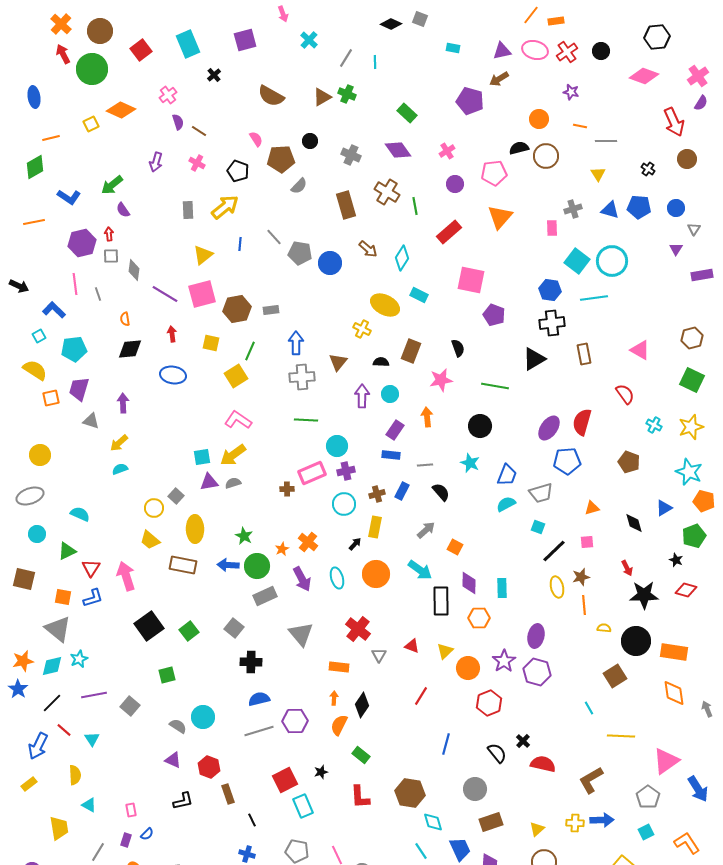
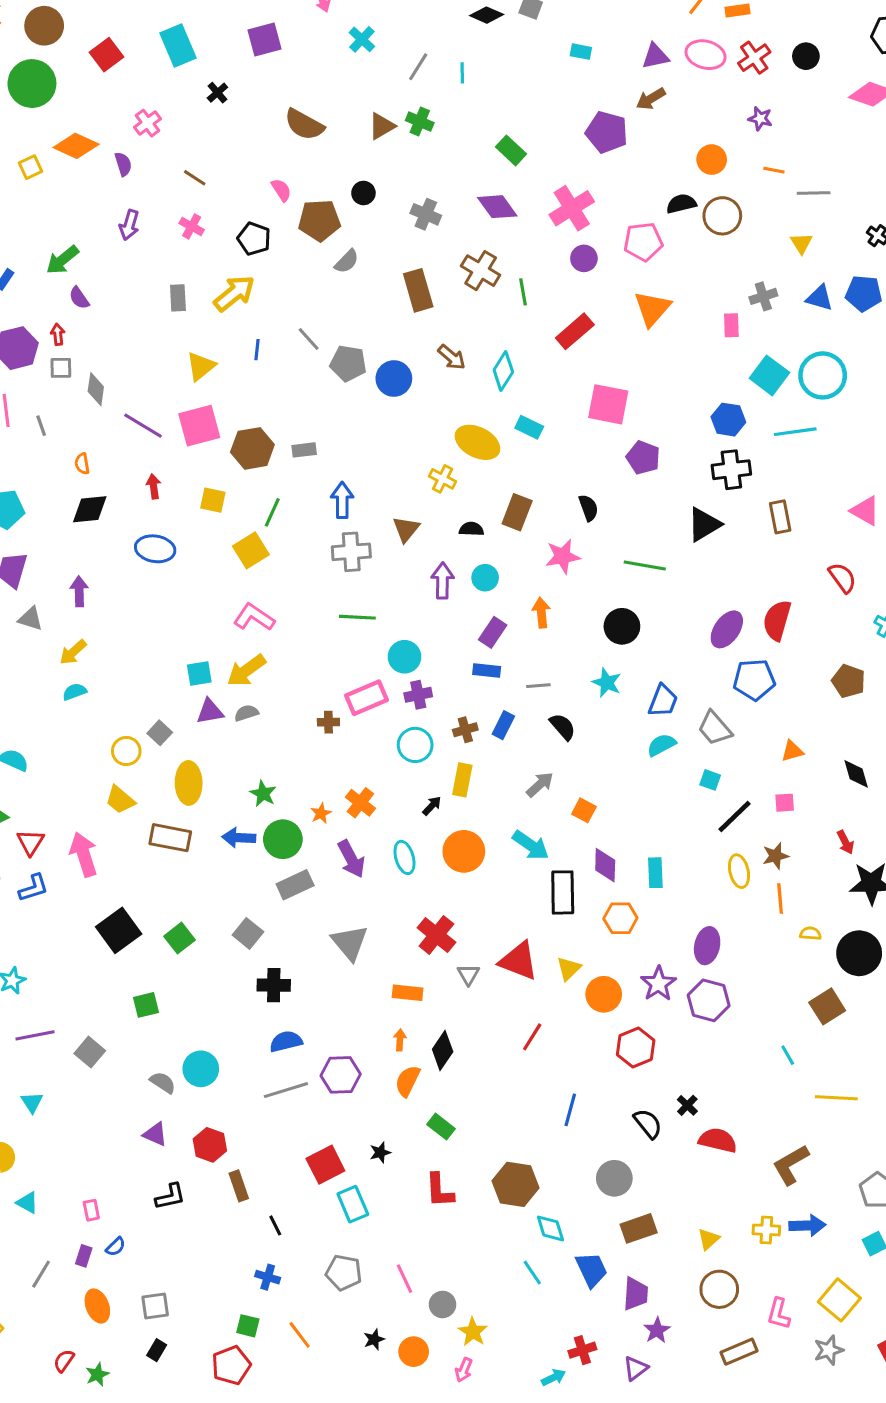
purple semicircle: (178, 122) -> (123, 164), moved
pink cross: (447, 151) -> (572, 208), size x1.8
gray trapezoid: (541, 493) -> (715, 728), turned 65
red triangle: (412, 646) -> (519, 961), size x1.8

